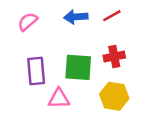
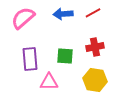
pink semicircle: (28, 22) -> (23, 18), size x1.4
green square: (78, 67) -> (65, 56), size x0.7

